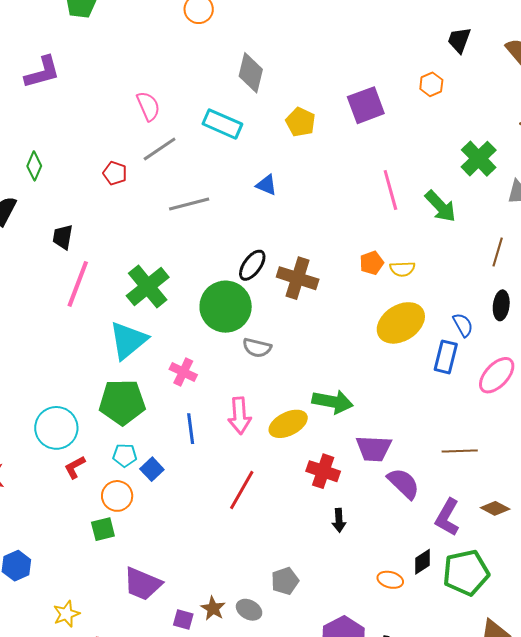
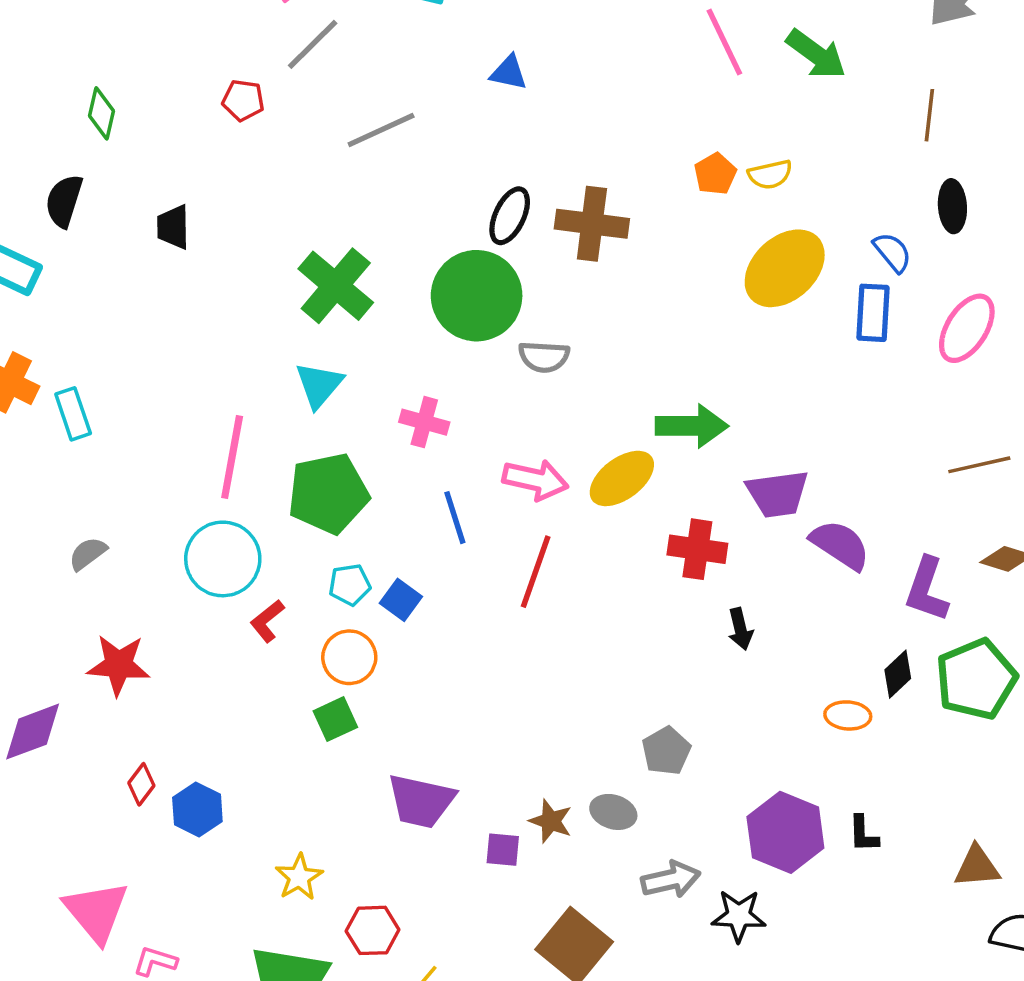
pink line: (78, 284) -> (232, 457), moved
cyan triangle: (128, 340) -> (319, 385), size x0.7
pink arrow: (240, 416) -> (535, 480), turned -63
brown line: (460, 451) -> (979, 465), moved
red line: (242, 490) -> (536, 572), moved

